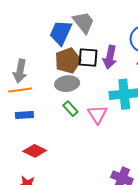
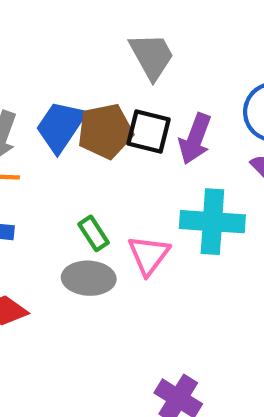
blue trapezoid: (61, 33) -> (60, 126), moved
gray ellipse: (67, 84) -> (89, 278), moved

